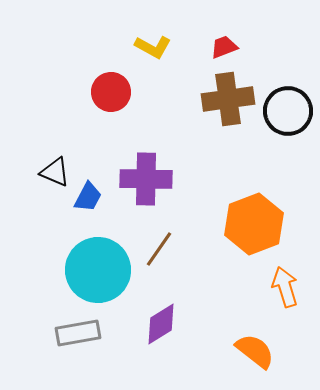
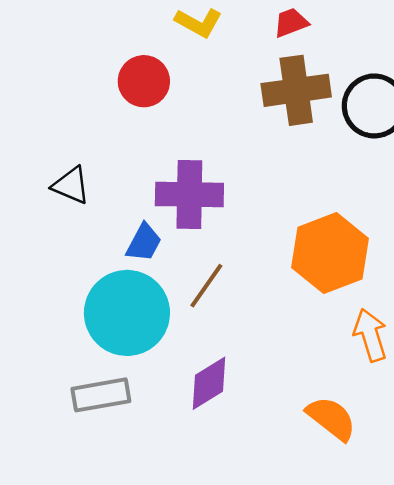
blue trapezoid: (88, 197) -> (144, 243), moved

